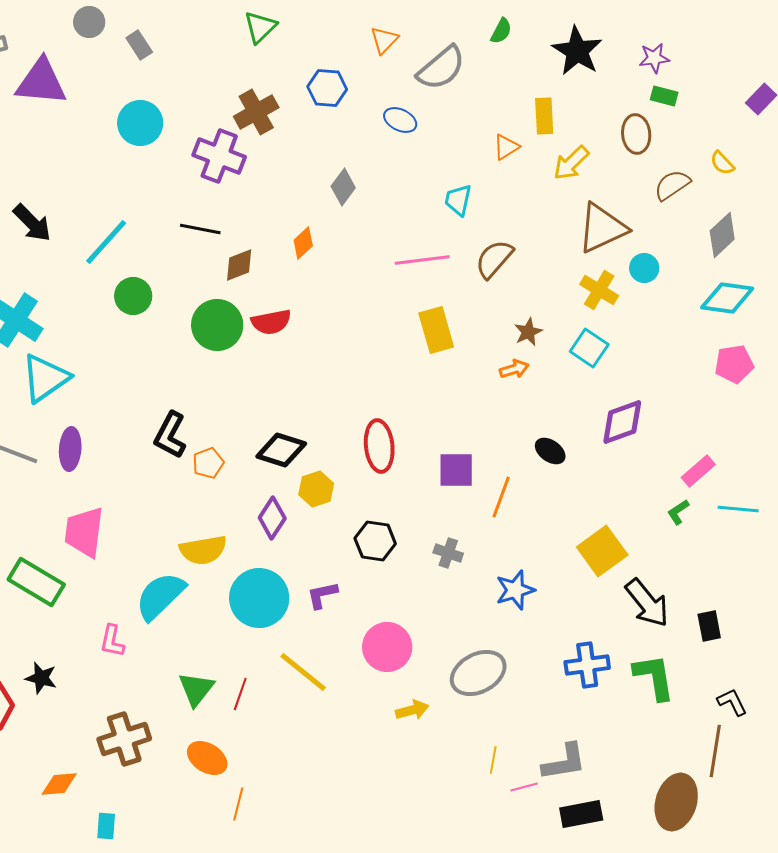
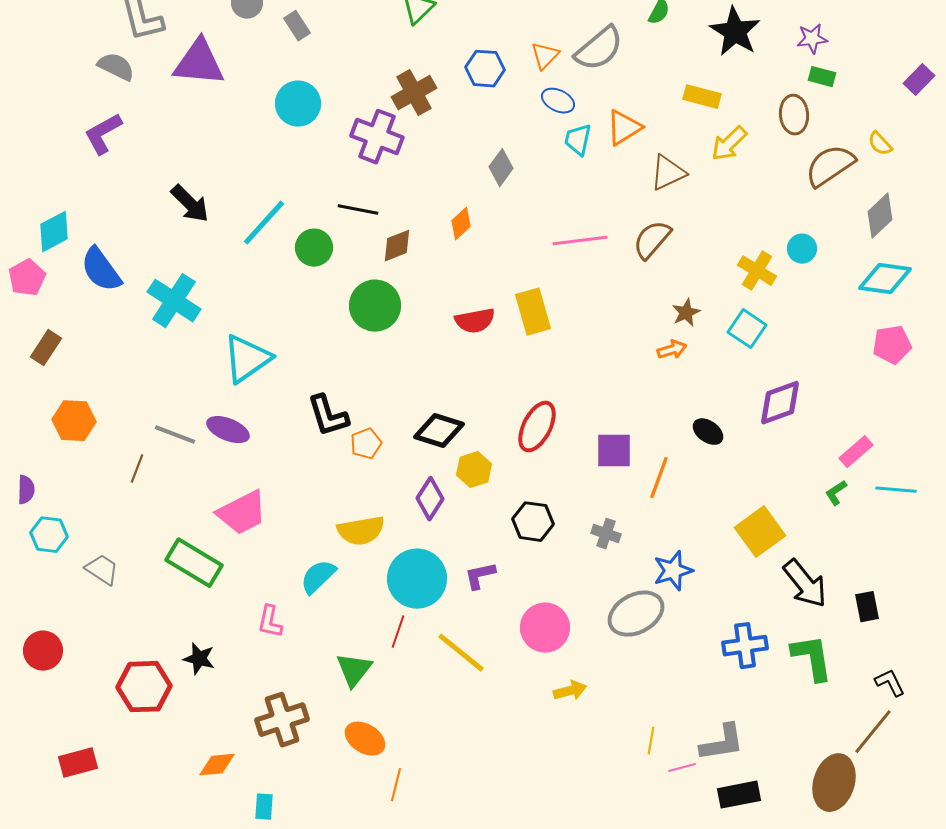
orange triangle: (384, 40) -> (545, 56), moved
yellow rectangle: (544, 116) -> (702, 97), turned -72
orange triangle: (506, 147) -> (624, 128), moved, size x1.4
brown semicircle: (672, 185) -> (830, 166), size x1.4
cyan trapezoid: (458, 200) -> (578, 140), moved
brown triangle: (602, 228) -> (668, 173), moved, size x0.7
green circle: (133, 296) -> (314, 248), moved
red semicircle: (271, 322) -> (475, 321), moved
yellow rectangle: (436, 330) -> (533, 312), moved
cyan triangle: (45, 378) -> (247, 359), moved
black L-shape: (170, 435) -> (328, 416), turned -45
red ellipse: (379, 446) -> (537, 427), turned 33
purple ellipse: (70, 449) -> (228, 430), turned -72
pink trapezoid: (84, 532) -> (242, 513), turned -124
cyan semicircle: (160, 596) -> (318, 577), size x0.7
gray ellipse: (478, 673) -> (636, 614), moved
red line: (240, 694) -> (398, 632), moved
brown line: (715, 751) -> (873, 732), turned 30

